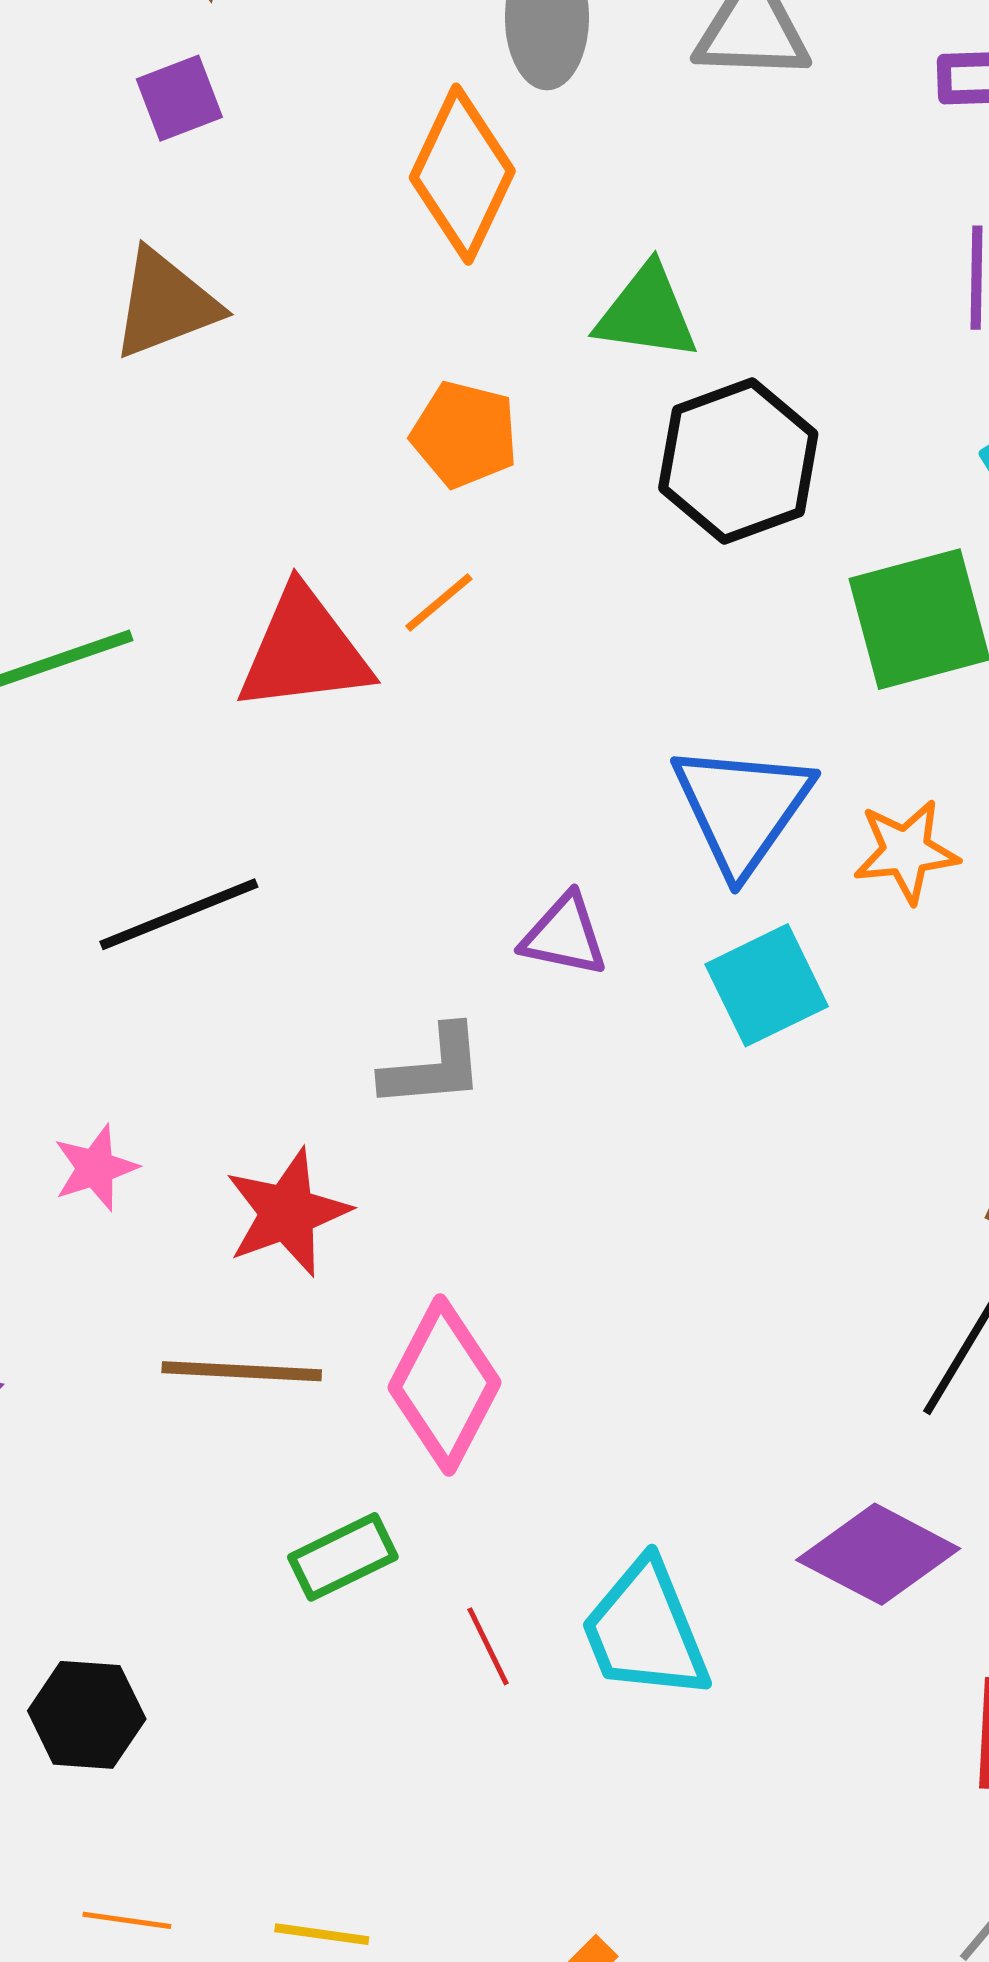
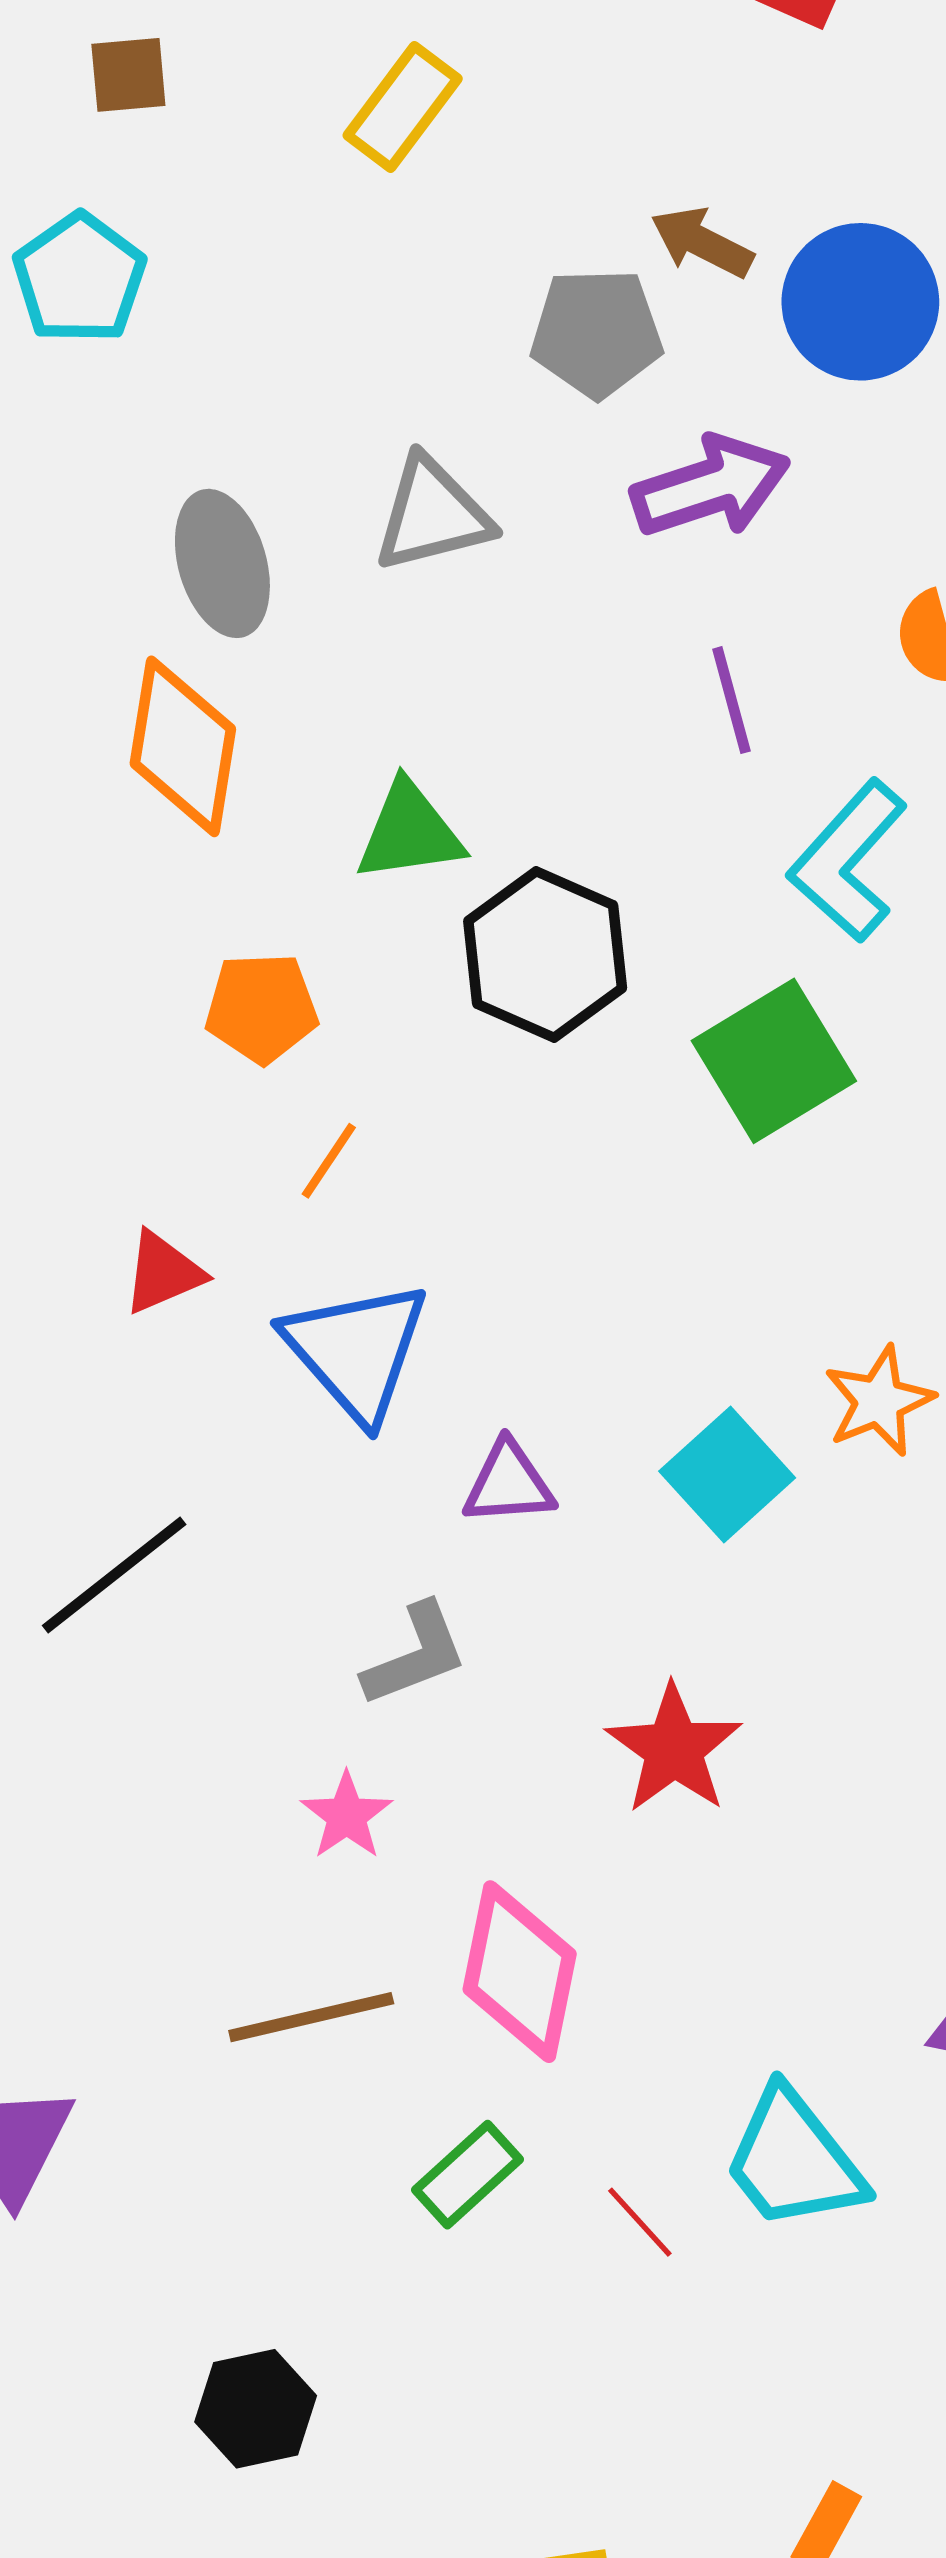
orange line: (439, 603) -> (329, 1161), moved
red triangle: (304, 650) -> (163, 1273), size x0.6
blue triangle: (742, 808) -> (356, 1351), moved
orange star: (906, 851) -> (879, 1401), moved
pink star: (95, 1168) -> (347, 1816), moved
red star: (287, 1213) -> (674, 1749), moved

